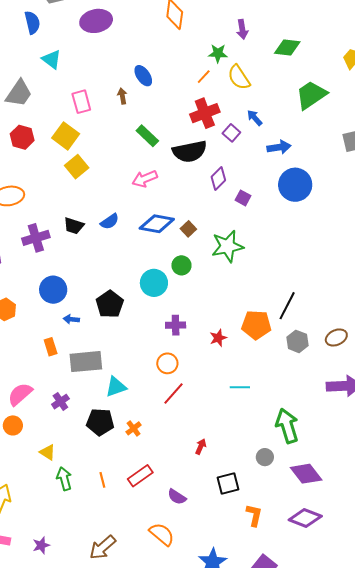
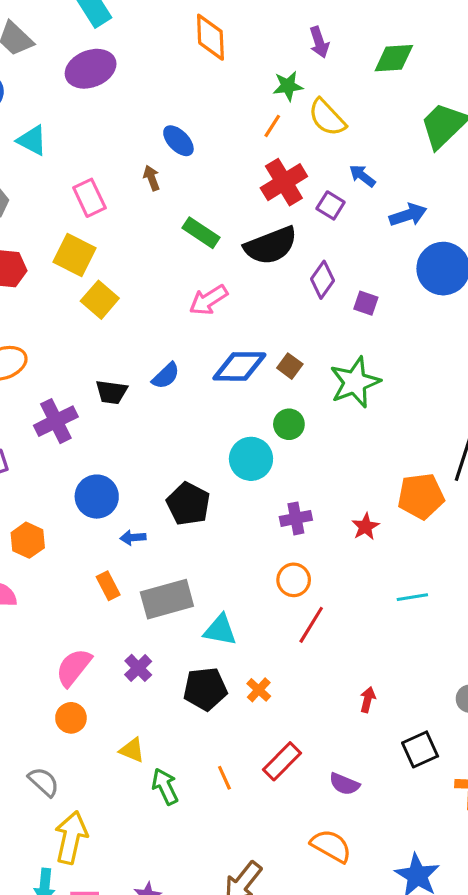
cyan triangle: (116, 387) -> (220, 630), turned 40

